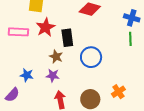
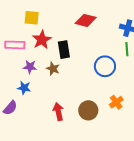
blue circle: (91, 57) -> (105, 66), moved
purple star: (53, 76) -> (30, 67), moved

